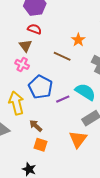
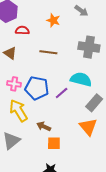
red semicircle: (34, 29) -> (22, 30), moved
orange star: (78, 40) -> (53, 20), moved
pink cross: (22, 64) -> (14, 84), moved

